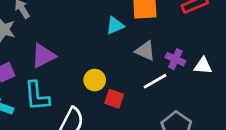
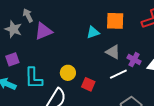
purple triangle: (43, 56) -> (43, 31), moved
yellow circle: (95, 80) -> (68, 73), moved

